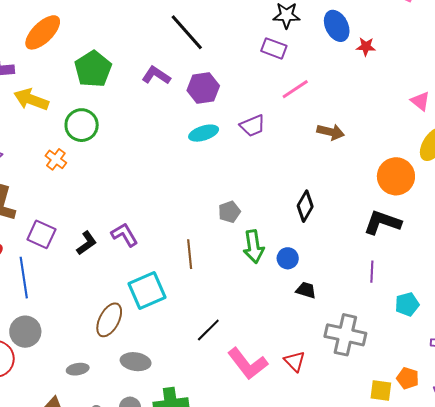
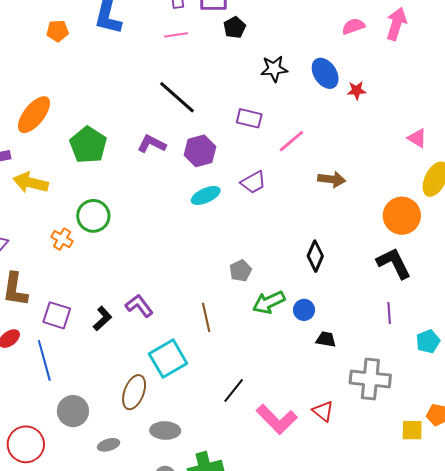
purple rectangle: (274, 48) -> (249, 118), moved
green circle: (82, 125) -> (93, 216), moved
black L-shape: (382, 222) -> (394, 263), turned 51
green arrow: (254, 247) -> (269, 302), turned 80
gray circle: (25, 332) -> (73, 411), moved

